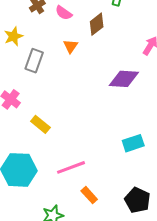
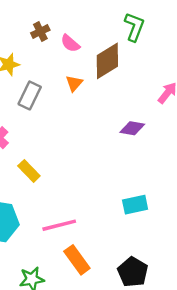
brown diamond: (97, 24) -> (107, 61), size x1.4
purple diamond: (124, 79) -> (132, 128), size x0.7
orange rectangle: (89, 195) -> (77, 260), size x1.4

